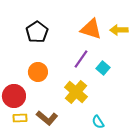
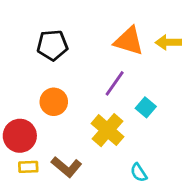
black pentagon: (37, 32) -> (52, 45), turned 30
cyan square: (103, 68) -> (146, 107), moved

